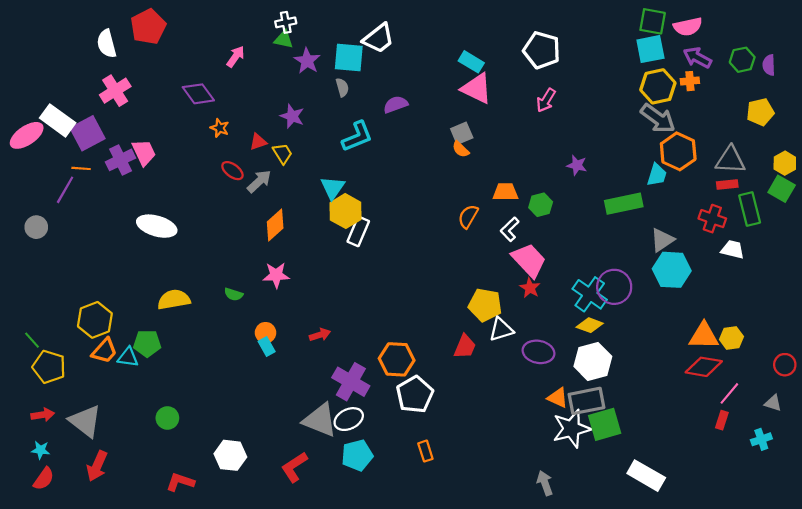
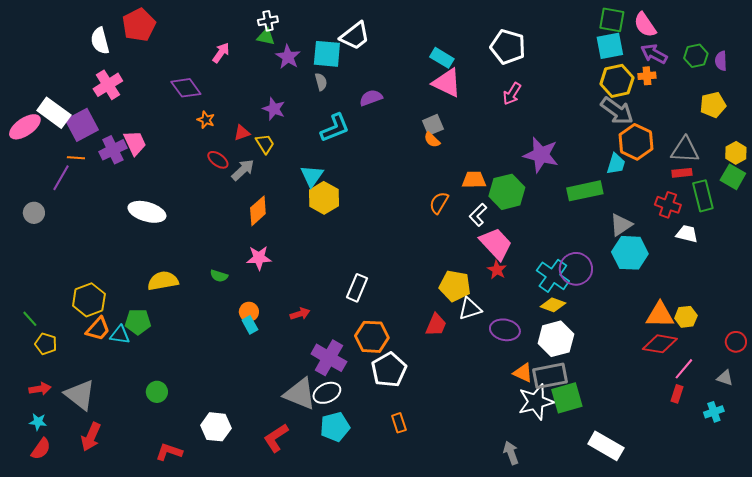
pink semicircle: (688, 27) -> (645, 25), turned 68
purple star: (577, 165) -> (541, 155), size x1.8
green hexagon: (541, 205) -> (507, 192), size x1.6
white rectangle: (358, 231) -> (357, 288), moved
yellow pentagon: (49, 367) -> (46, 344), size x0.7

